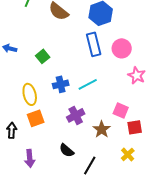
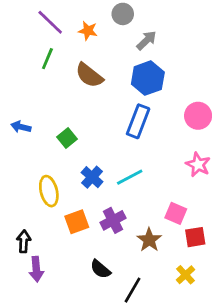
blue rectangle: (94, 44) -> (138, 121), turned 35
pink circle: (122, 48) -> (198, 116), moved
blue cross: (61, 84) -> (92, 177), turned -35
orange square: (36, 118) -> (77, 222), moved
purple arrow: (30, 158) -> (36, 269), moved

